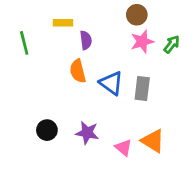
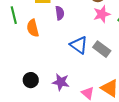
orange semicircle: (78, 71) -> (33, 28), moved
gray rectangle: (142, 89) -> (102, 49), turned -60

